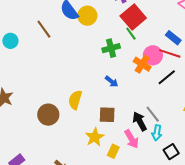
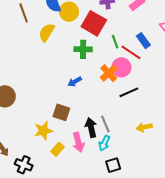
red square: (133, 17) -> (94, 23), moved, turned -35
green line: (131, 34) -> (115, 42), moved
blue rectangle: (173, 38) -> (143, 41), moved
red line: (170, 53) -> (131, 52), moved
blue arrow: (112, 82) -> (75, 82), turned 96
yellow semicircle: (75, 100) -> (47, 32), moved

